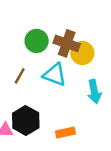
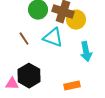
brown line: (20, 76) -> (24, 39), turned -64
orange rectangle: (65, 132) -> (72, 86), moved

